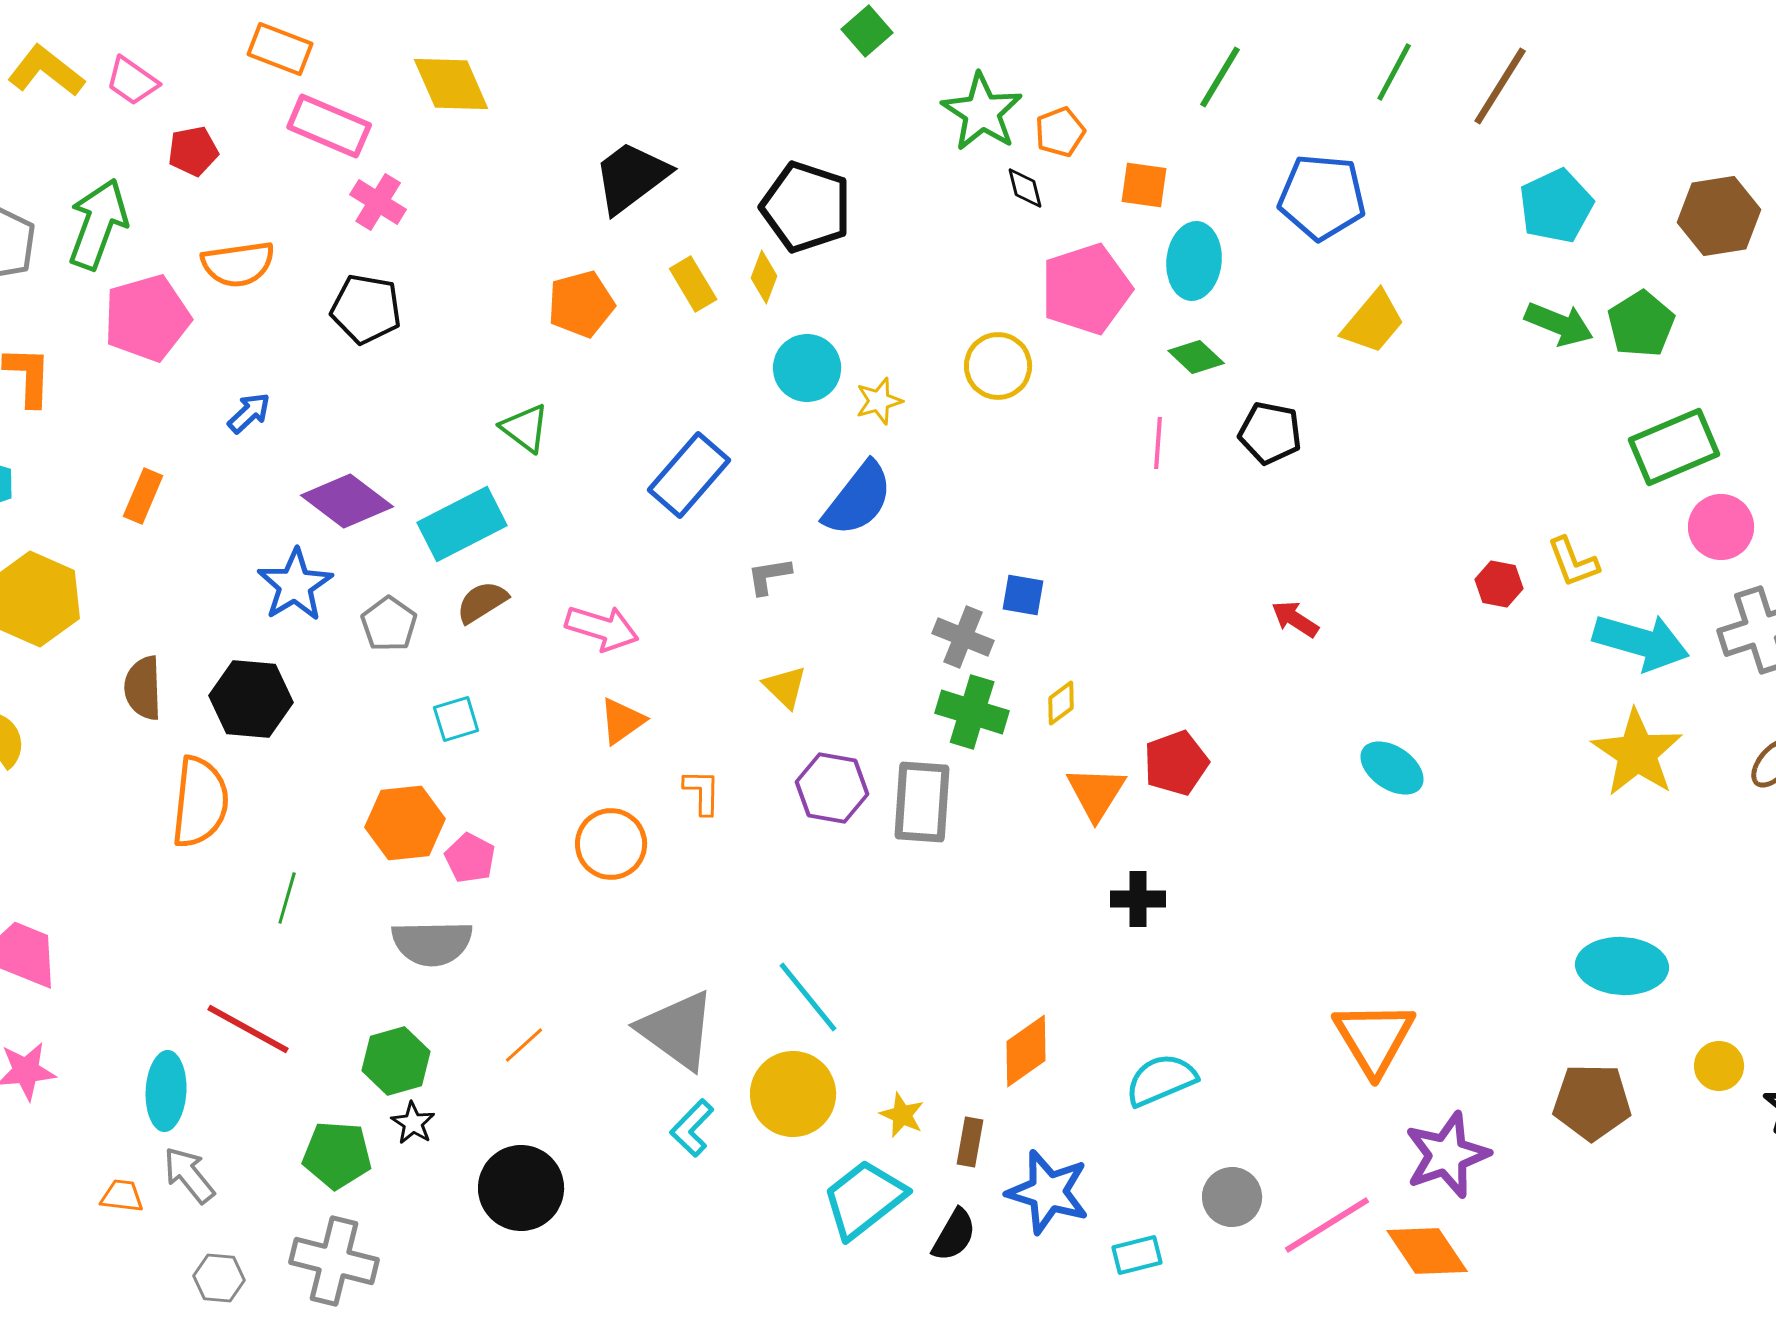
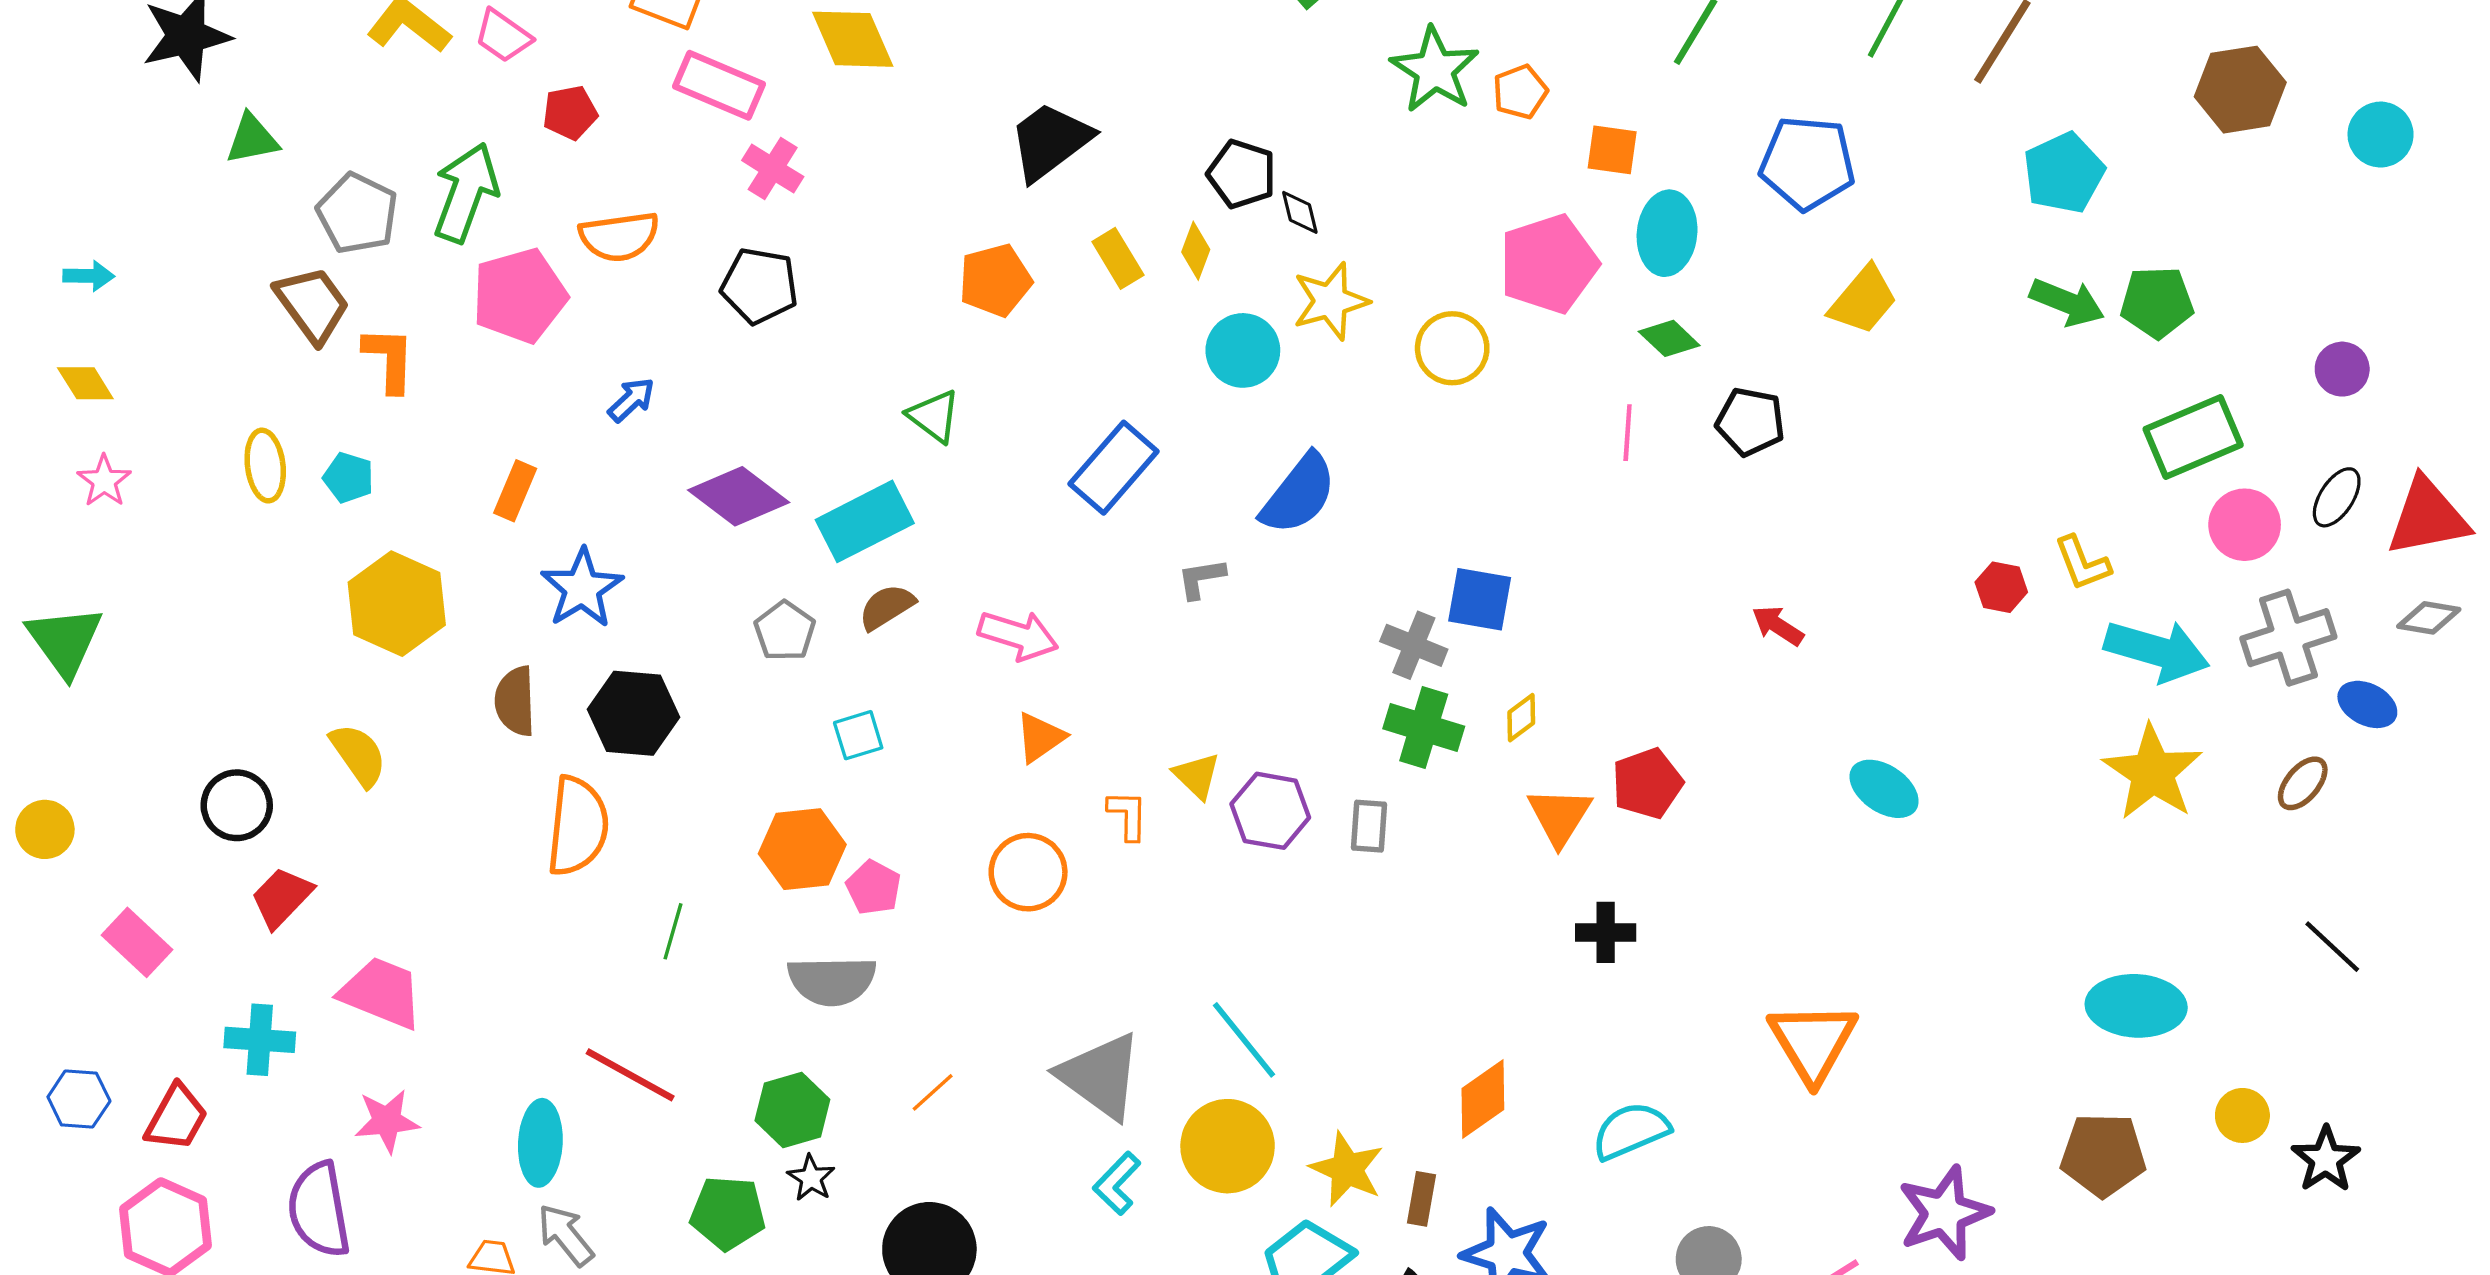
black diamond: (1025, 188) -> (1300, 212), moved
black pentagon: (806, 207) -> (1242, 174), size x0.7
brown hexagon: (1719, 216) -> (2240, 90), moved
green pentagon: (1641, 324) -> (2157, 302), turned 30
yellow star: (879, 401) -> (1331, 301), moved, size x1.5
blue star: (295, 585) -> (582, 588), moved
blue square: (1023, 595) -> (1480, 599), size x1.4
yellow triangle: (785, 687) -> (1197, 776), moved
gray rectangle: (922, 802) -> (1369, 826), size x0.6
orange triangle: (1374, 1038) -> (1813, 1042), moved
yellow star: (902, 1115) -> (1347, 1169), size x1.5

